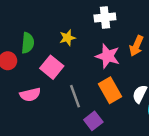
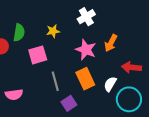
white cross: (105, 17) -> (86, 17), turned -30
pink square: (52, 67) -> (38, 55), turned 30
pink semicircle: (30, 95) -> (14, 95), moved

